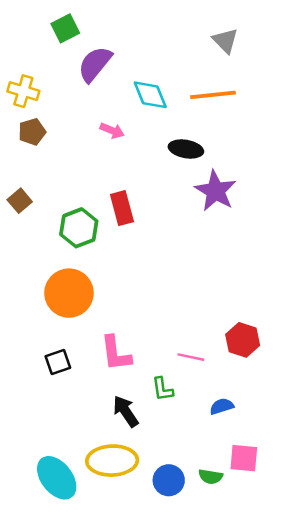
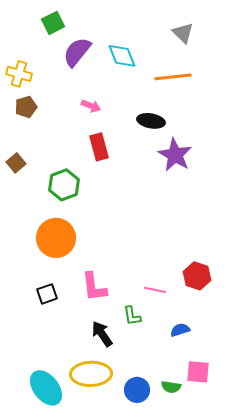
cyan diamond: (150, 95) -> (122, 56), moved
red rectangle: (122, 208) -> (99, 147), moved

